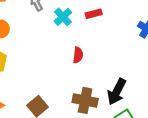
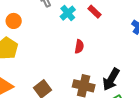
red rectangle: (94, 14) -> (94, 12), turned 56

